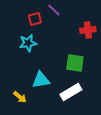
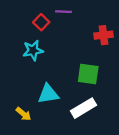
purple line: (54, 10) -> (63, 12), turned -40
red square: (35, 19) -> (41, 22), turned -32

